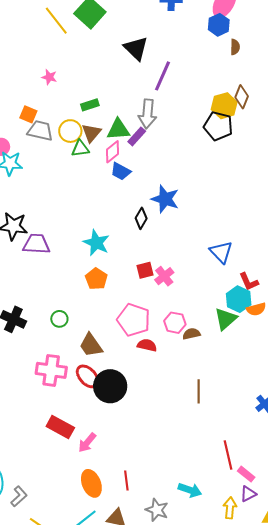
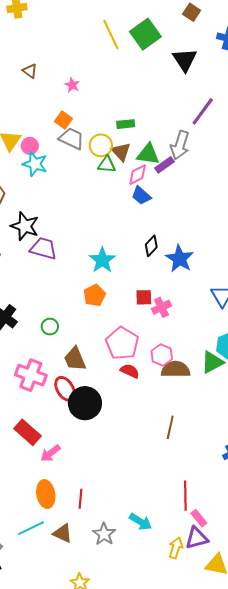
black triangle: (136, 48) -> (185, 60), moved
pink star: (49, 77) -> (72, 85), moved
brown triangle: (91, 133) -> (121, 152), turned -35
blue star: (165, 199) -> (180, 259), moved
brown semicircle: (191, 334) -> (176, 369), size x1.6
purple triangle: (248, 494) -> (197, 538), size x1.4

